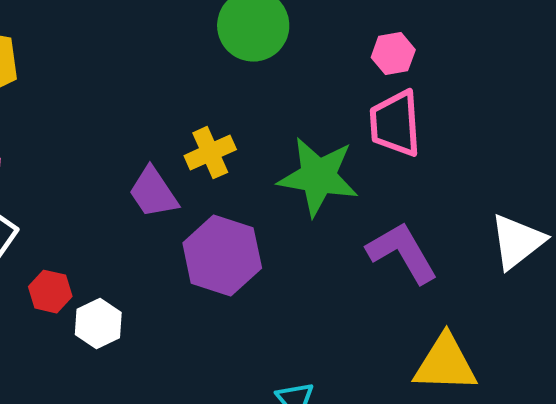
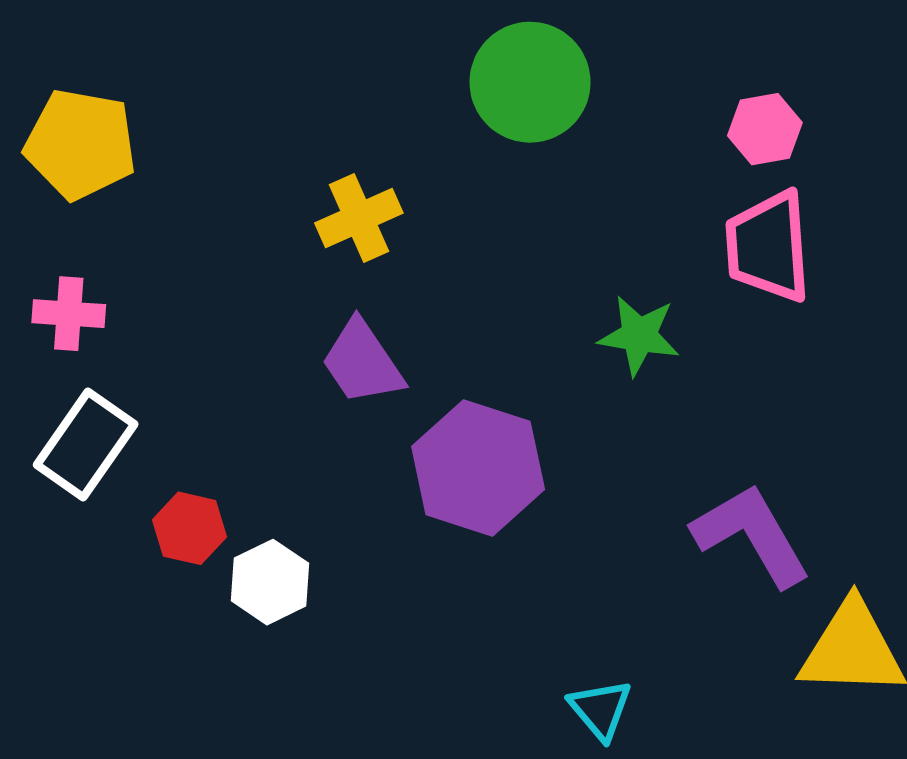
yellow cross: (210, 153) -> (359, 218), moved
green star: (318, 177) -> (639, 335), size x0.6
purple L-shape: (402, 253) -> (751, 535), moved

